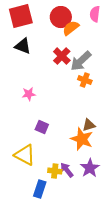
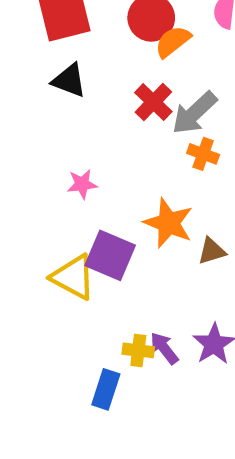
purple square: (42, 127) -> (110, 255), size x1.6
orange star: (82, 139) -> (169, 223), moved
yellow triangle: (25, 155) -> (73, 277), moved

